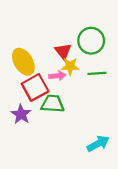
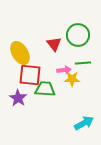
yellow star: (70, 66) -> (72, 79), moved
pink arrow: (57, 76) -> (64, 70), moved
red square: (35, 87) -> (30, 75), turned 35

